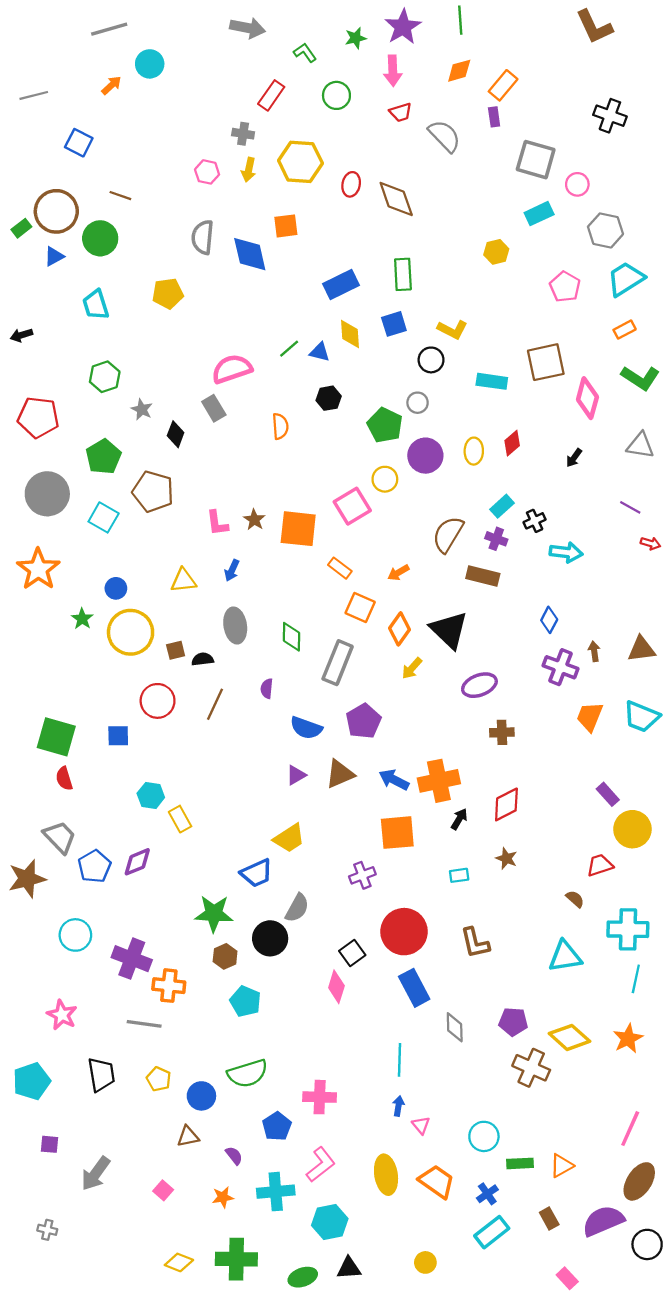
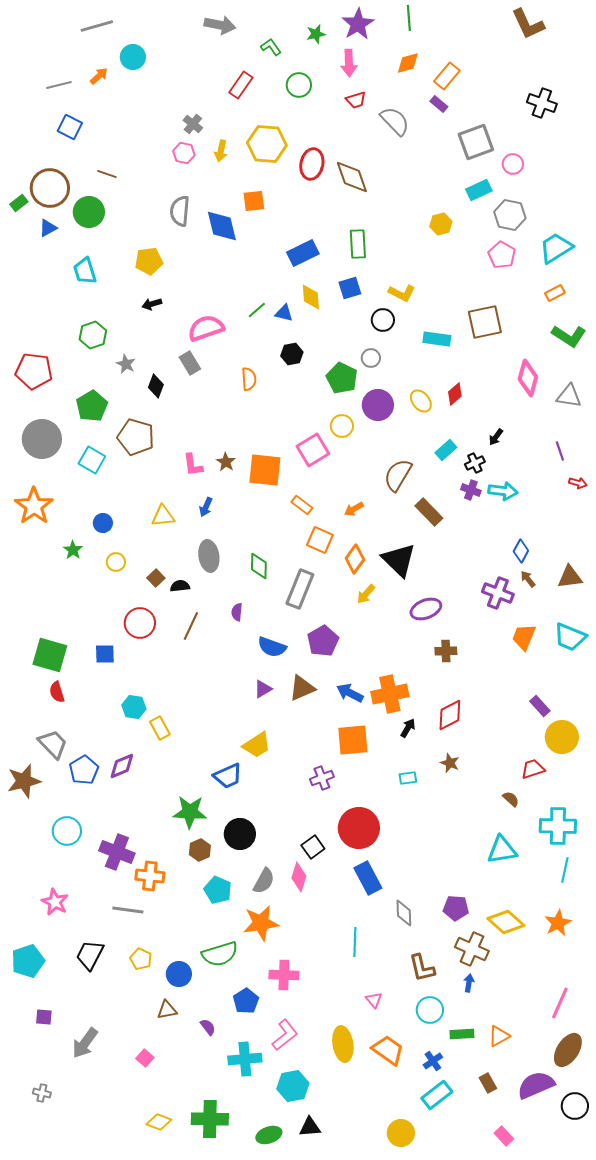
gray line: (34, 95) -> (59, 85), moved
purple rectangle: (494, 117) -> (439, 104), turned -42
gray cross: (243, 134) -> (193, 124), moved, turned 30
gray square: (536, 160) -> (476, 142), turned -36
red ellipse: (351, 184) -> (312, 164), size x1.4
gray hexagon: (605, 230) -> (510, 215), moved
black arrow: (21, 335) -> (152, 304), moved
pink diamond: (587, 398) -> (528, 378), moved
yellow ellipse: (474, 451) -> (421, 401), turned -40
black arrow: (574, 458) -> (496, 437), moved
purple line: (630, 507) -> (560, 451), turned 42
purple cross: (496, 539) -> (471, 490), moved
brown rectangle: (483, 576) -> (429, 512), turned 32
blue diamond: (549, 620) -> (521, 551), moved
yellow circle: (131, 632) -> (116, 562), size x0.5
brown square: (176, 650) -> (156, 578), turned -30
brown arrow: (594, 651) -> (528, 579), turned -30
gray semicircle: (297, 908) -> (264, 881), moved
brown L-shape: (475, 943) -> (422, 968), moved
black trapezoid: (101, 1075) -> (90, 955), turned -144
blue arrow: (398, 1106) -> (469, 983), moved
orange star: (223, 1197) -> (261, 923), moved, size x1.8
yellow circle: (425, 1262) -> (401, 1133), moved, size x1.4

